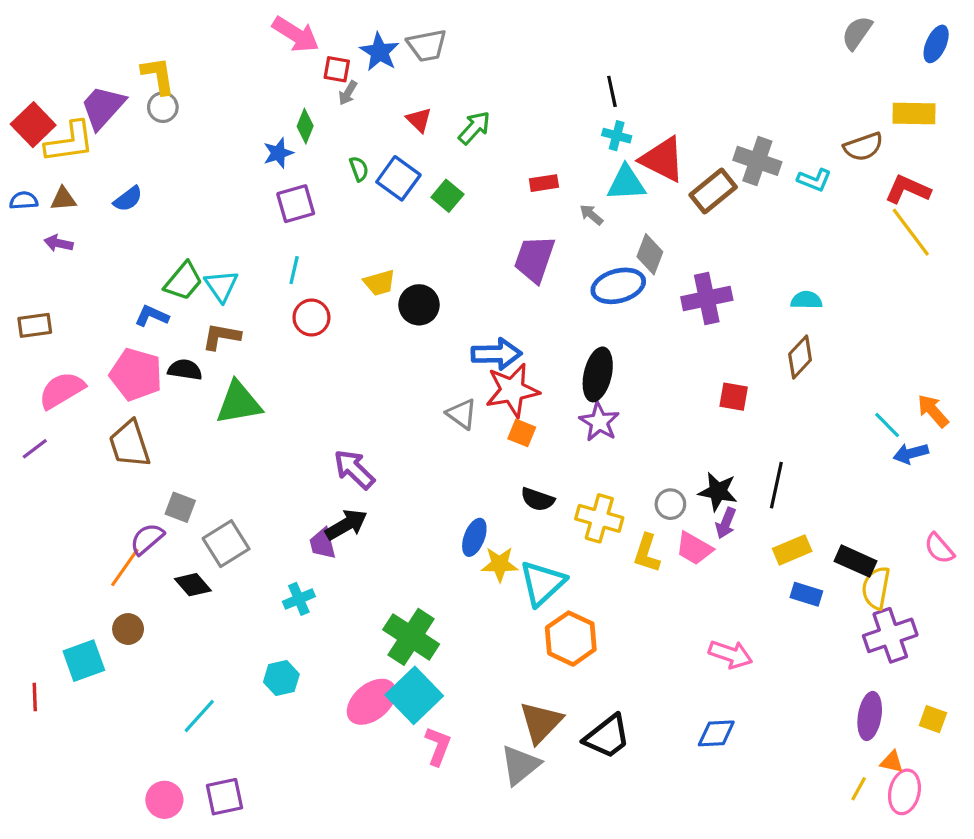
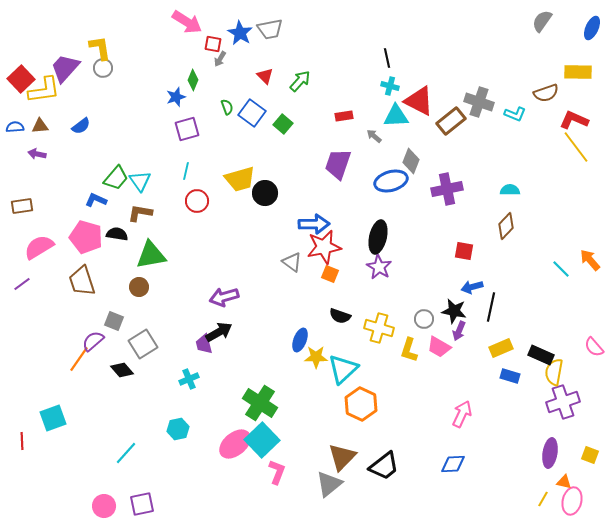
yellow trapezoid: (379, 283) -> (240, 179), size x1.5
blue arrow: (911, 453) -> (472, 287), moved
purple arrow: (354, 469) -> (224, 297), turned -60
brown circle: (128, 629) -> (139, 287), moved
pink arrow: (731, 654) -> (462, 414), turned -84

